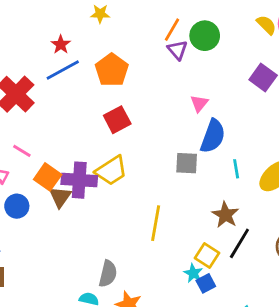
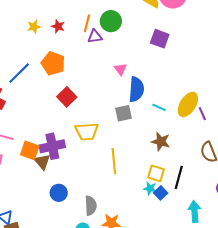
red star: (61, 45) -> (58, 26), moved
purple triangle: (177, 50) -> (95, 36), turned -42
cyan line: (236, 169) -> (159, 107), turned -40
yellow trapezoid: (111, 171) -> (87, 131), moved, turned 45
blue circle: (17, 206) -> (59, 193), moved
black line: (239, 243) -> (179, 177), moved

